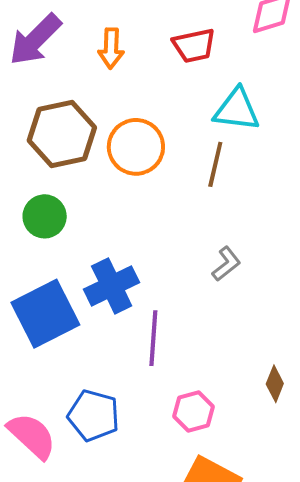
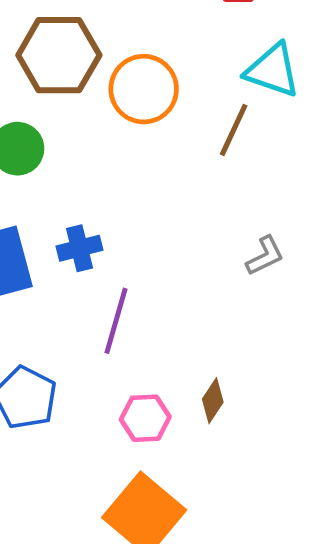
gray L-shape: (226, 264) -> (265, 256), moved
blue cross: (112, 286) -> (80, 248), size x0.7
brown diamond: (275, 384) -> (213, 401), moved

